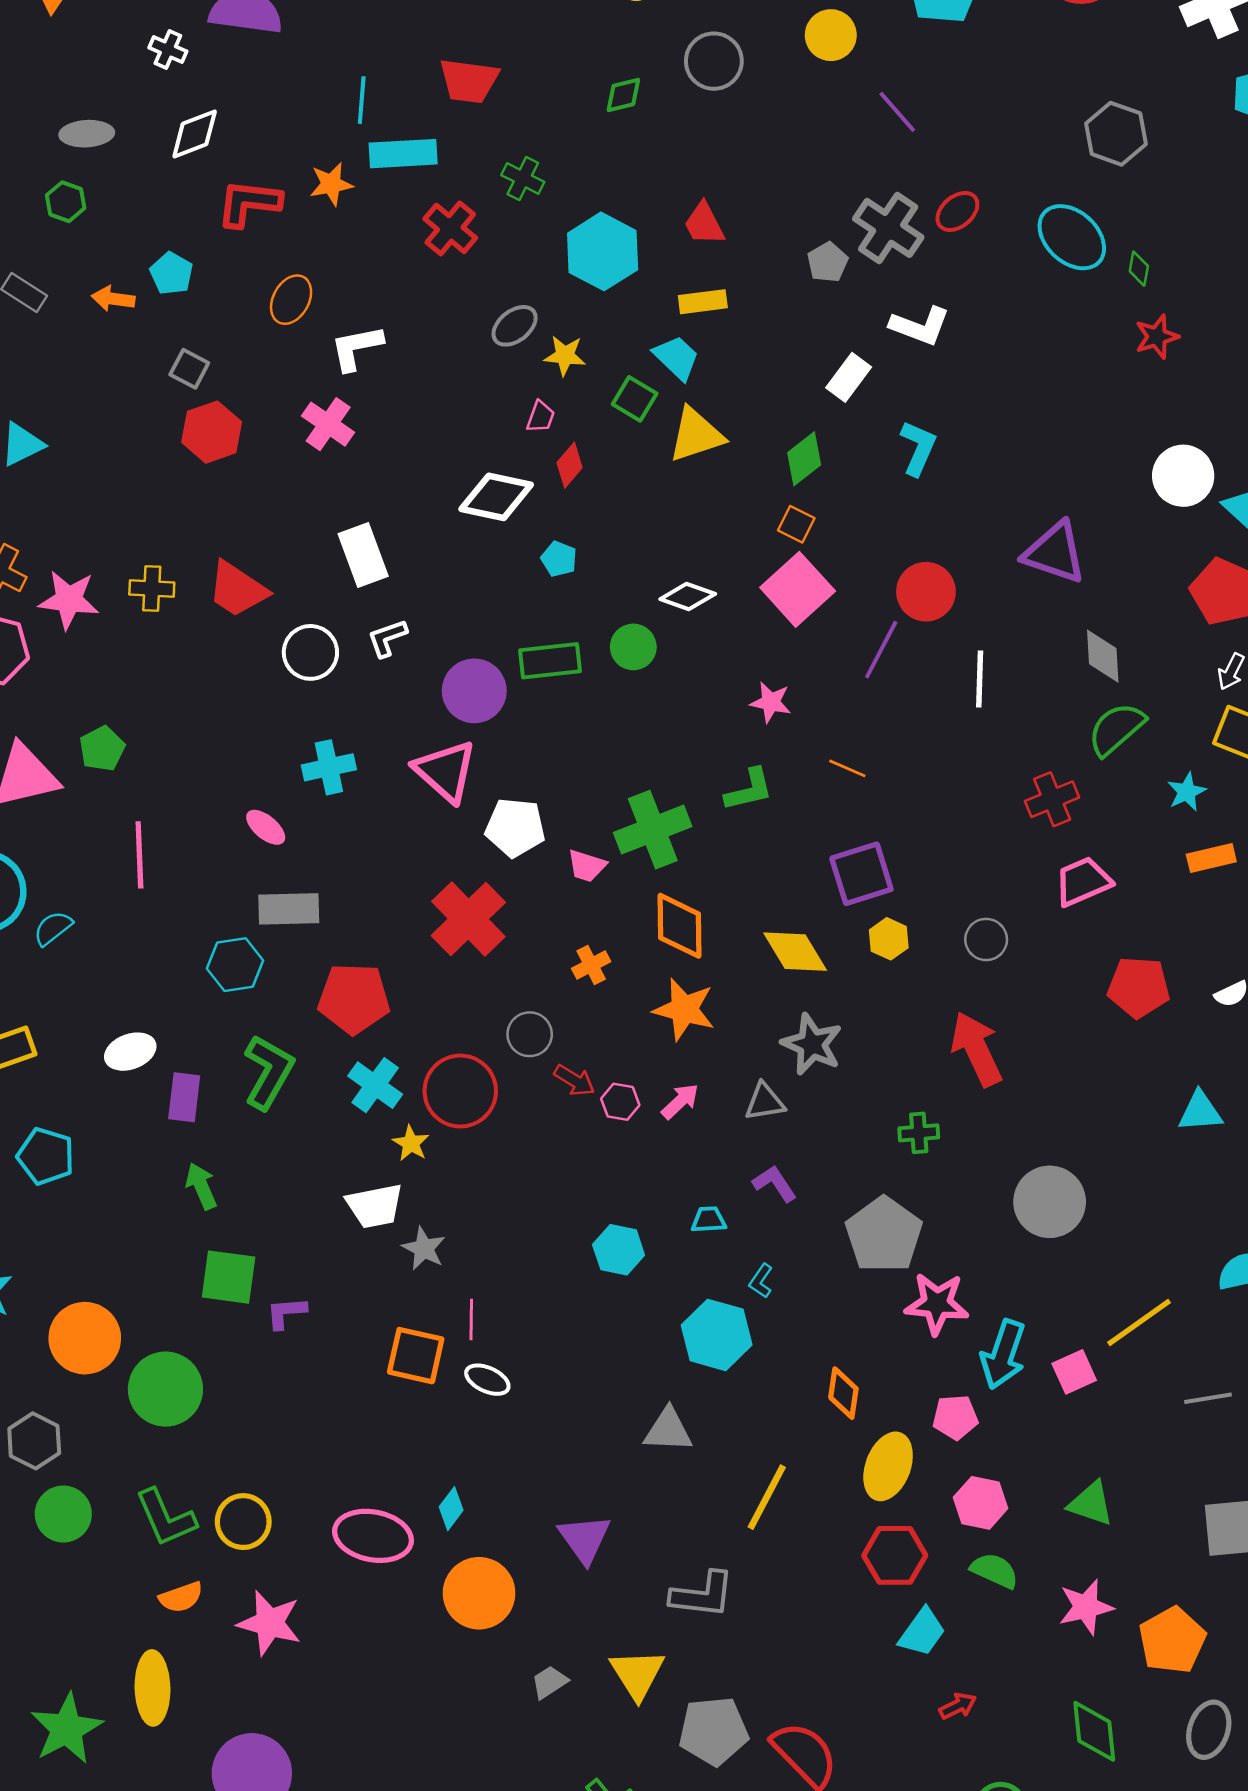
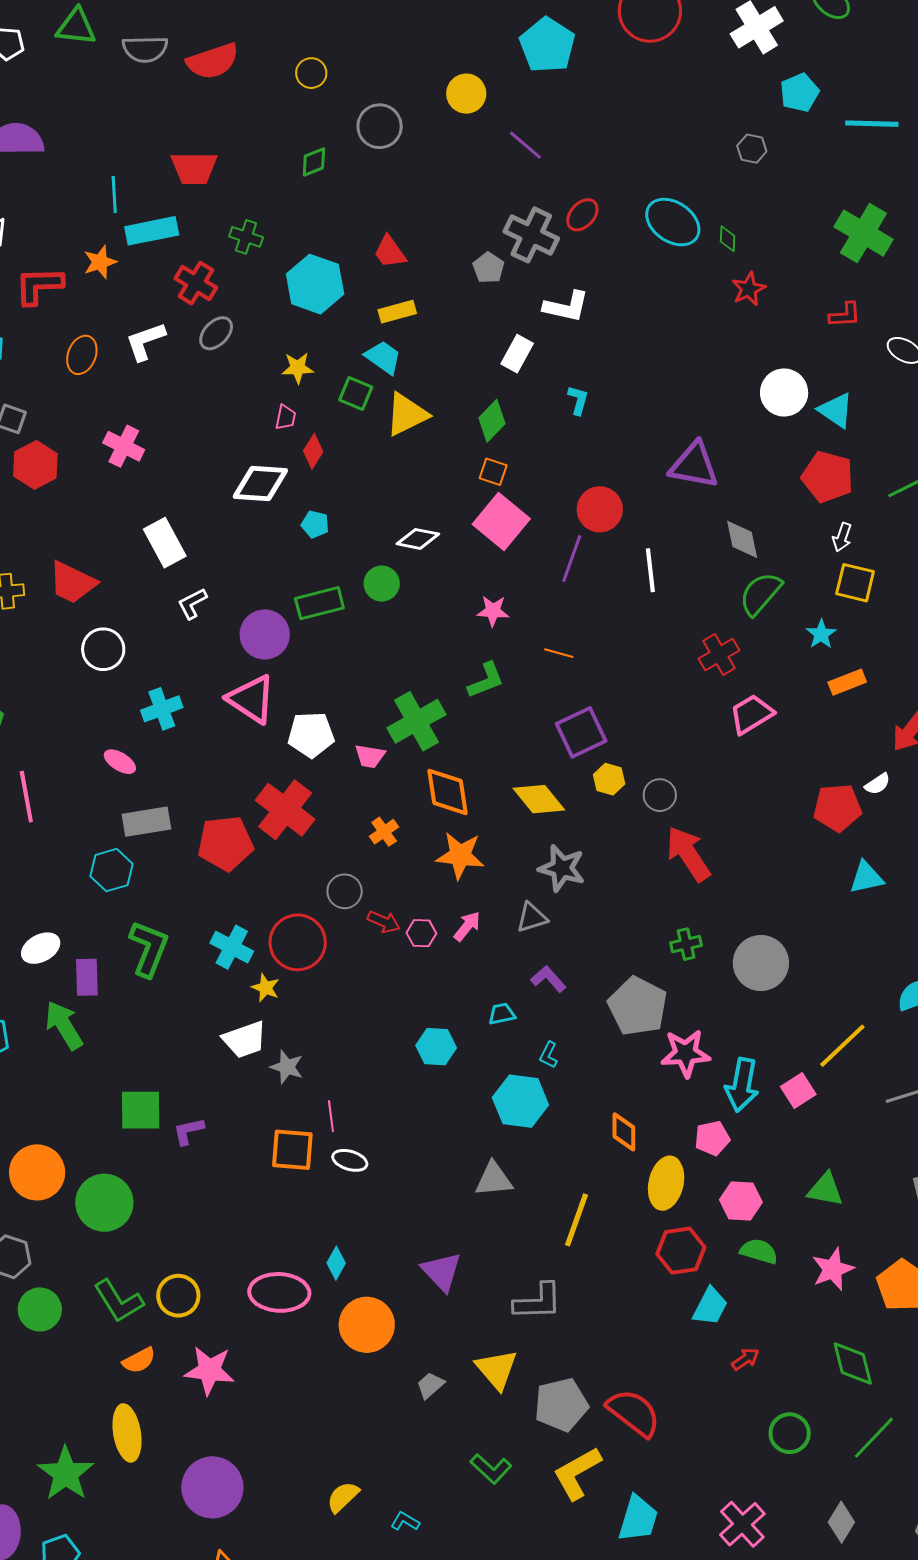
gray hexagon: (1116, 134) -> (752, 149), moved, size x0.6
gray ellipse: (515, 326) -> (216, 333), moved
white L-shape: (356, 348) -> (145, 341), moved
cyan L-shape: (918, 448) -> (578, 400), size x0.7
white circle: (310, 652) -> (103, 649), moved
gray circle: (986, 939) -> (660, 795), moved
red pentagon: (1139, 987) -> (837, 808), moved
red pentagon: (354, 999) -> (225, 843), moved
green cross: (919, 1133) -> (686, 944), moved
green arrow: (201, 1186) -> (64, 1025), moved, size x1.4

